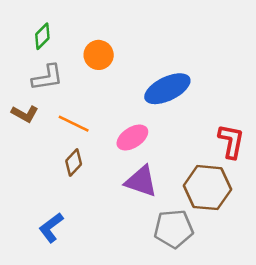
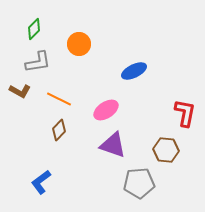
blue ellipse: (167, 89) -> (134, 71), size x0.7
brown hexagon: (207, 188) -> (166, 150), size x0.7

